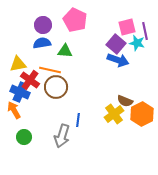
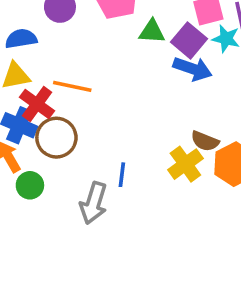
blue semicircle: (42, 43) -> (21, 39), moved
green triangle: (65, 51) -> (152, 32), moved
brown circle: (56, 87) -> (56, 138), moved
green circle: (24, 137) -> (30, 185), moved

